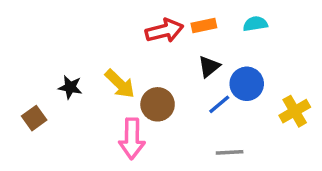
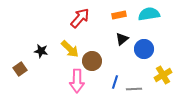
cyan semicircle: (255, 24) -> (149, 14), size x1.5
red arrow: (164, 31) -> (80, 18), moved, turned -35
blue line: (219, 104) -> (115, 82), moved, turned -32
yellow cross: (295, 111) -> (163, 75), moved

